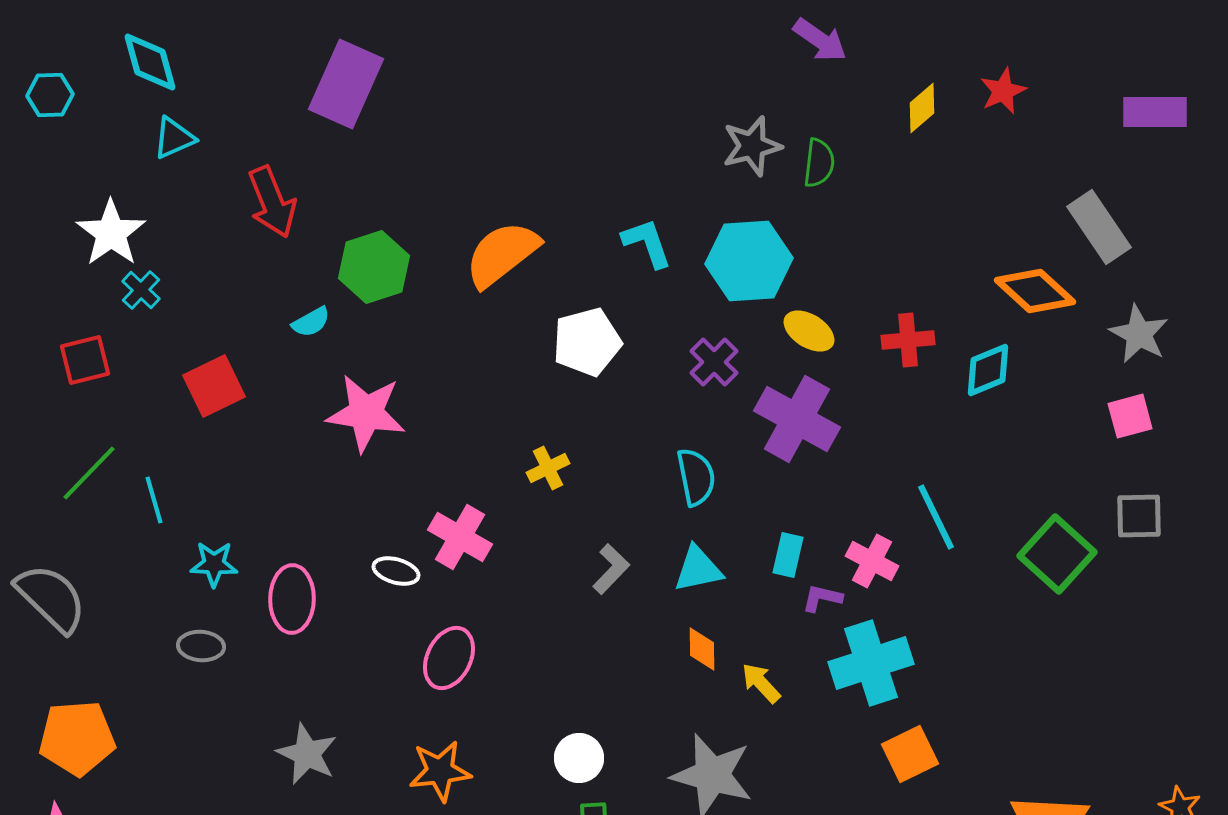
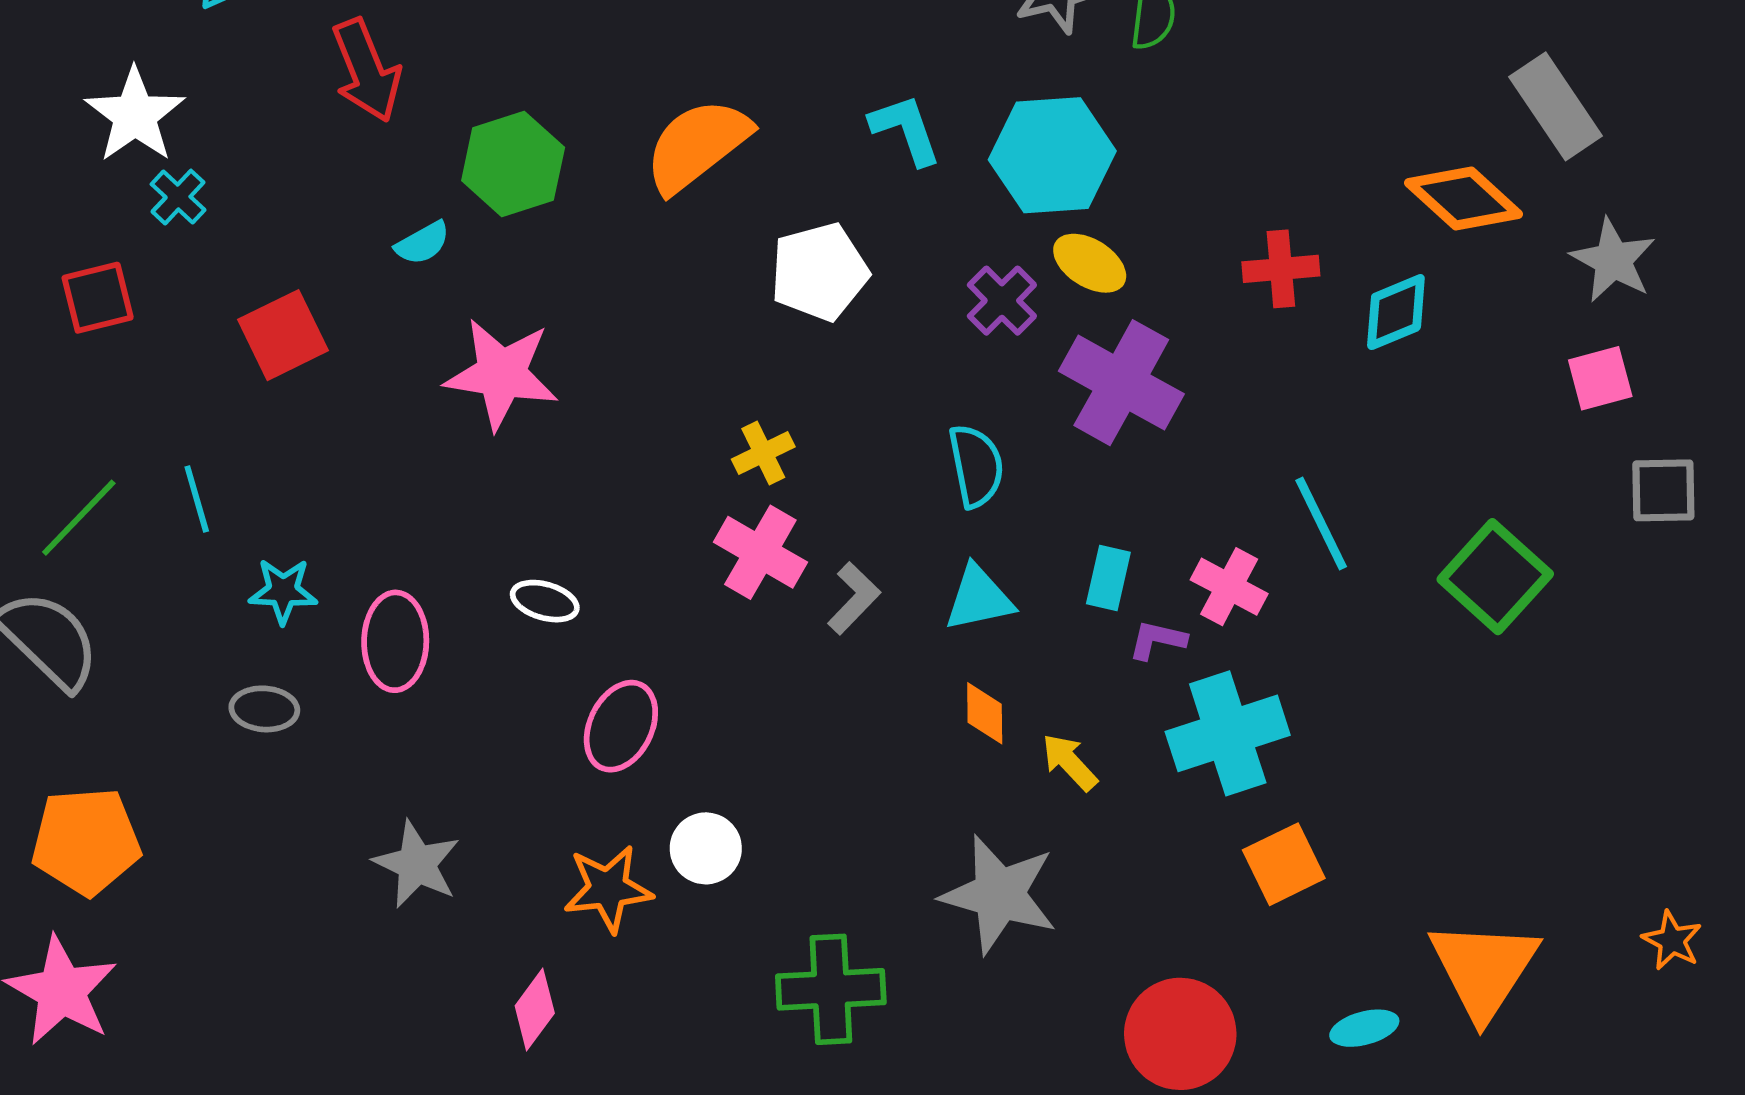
yellow ellipse: (809, 331) -> (1090, 263), moved
green line: (89, 473) -> (79, 518), moved
gray square: (1139, 516) -> (1663, 490), moved
pink cross: (460, 537) -> (760, 552), moved
white circle: (579, 758) -> (706, 848), moved

